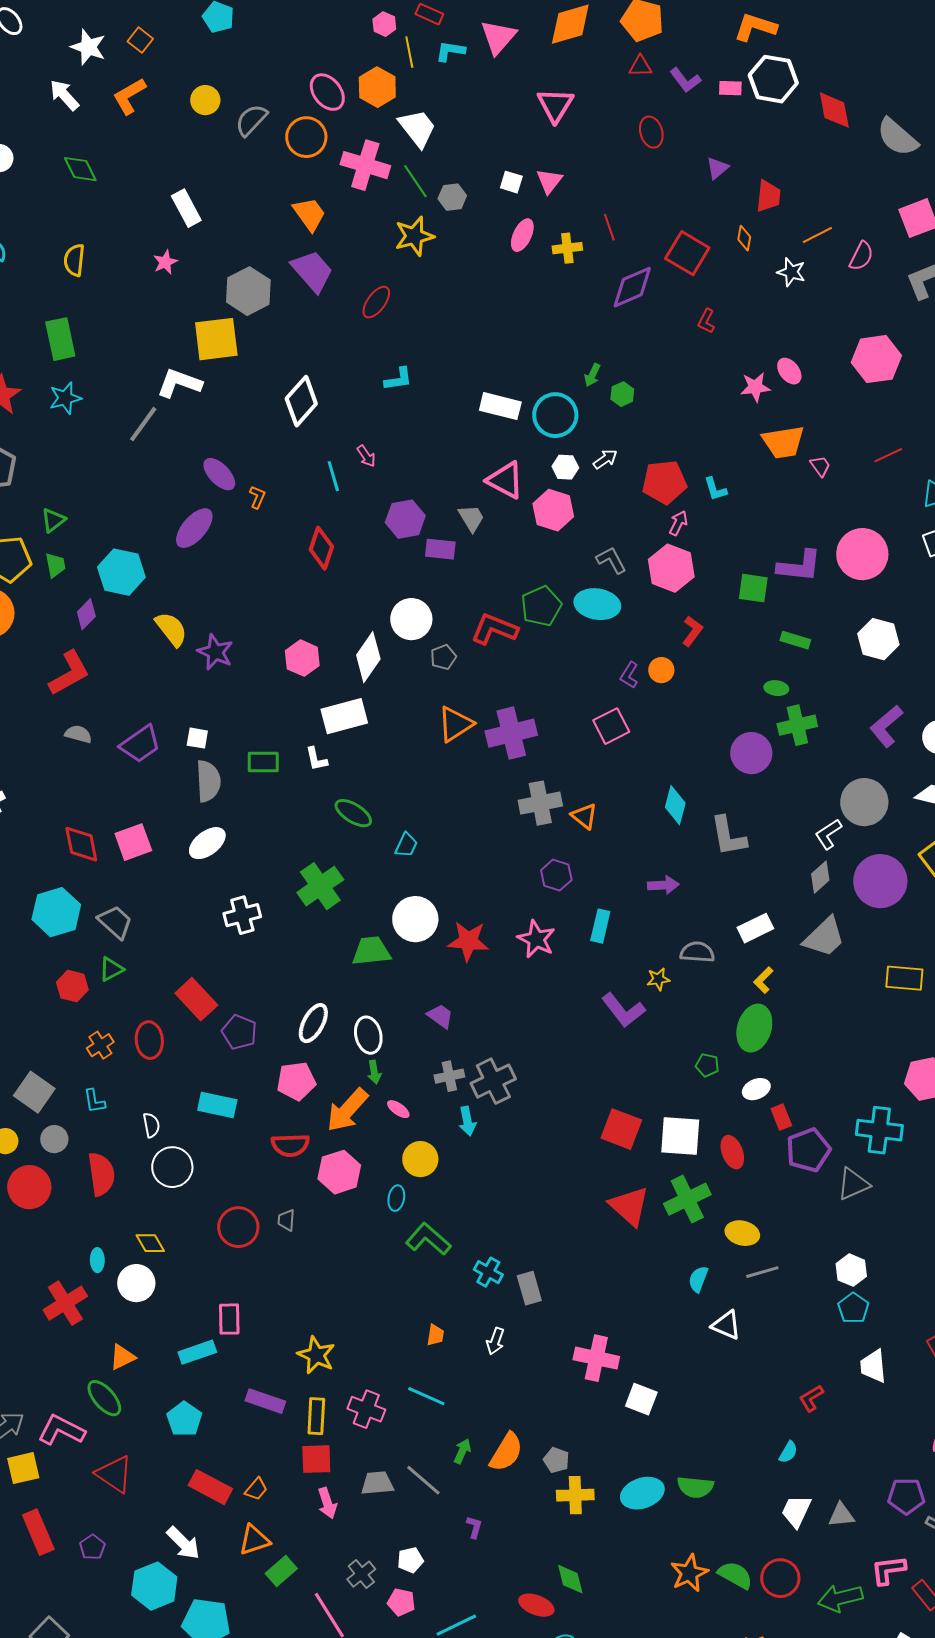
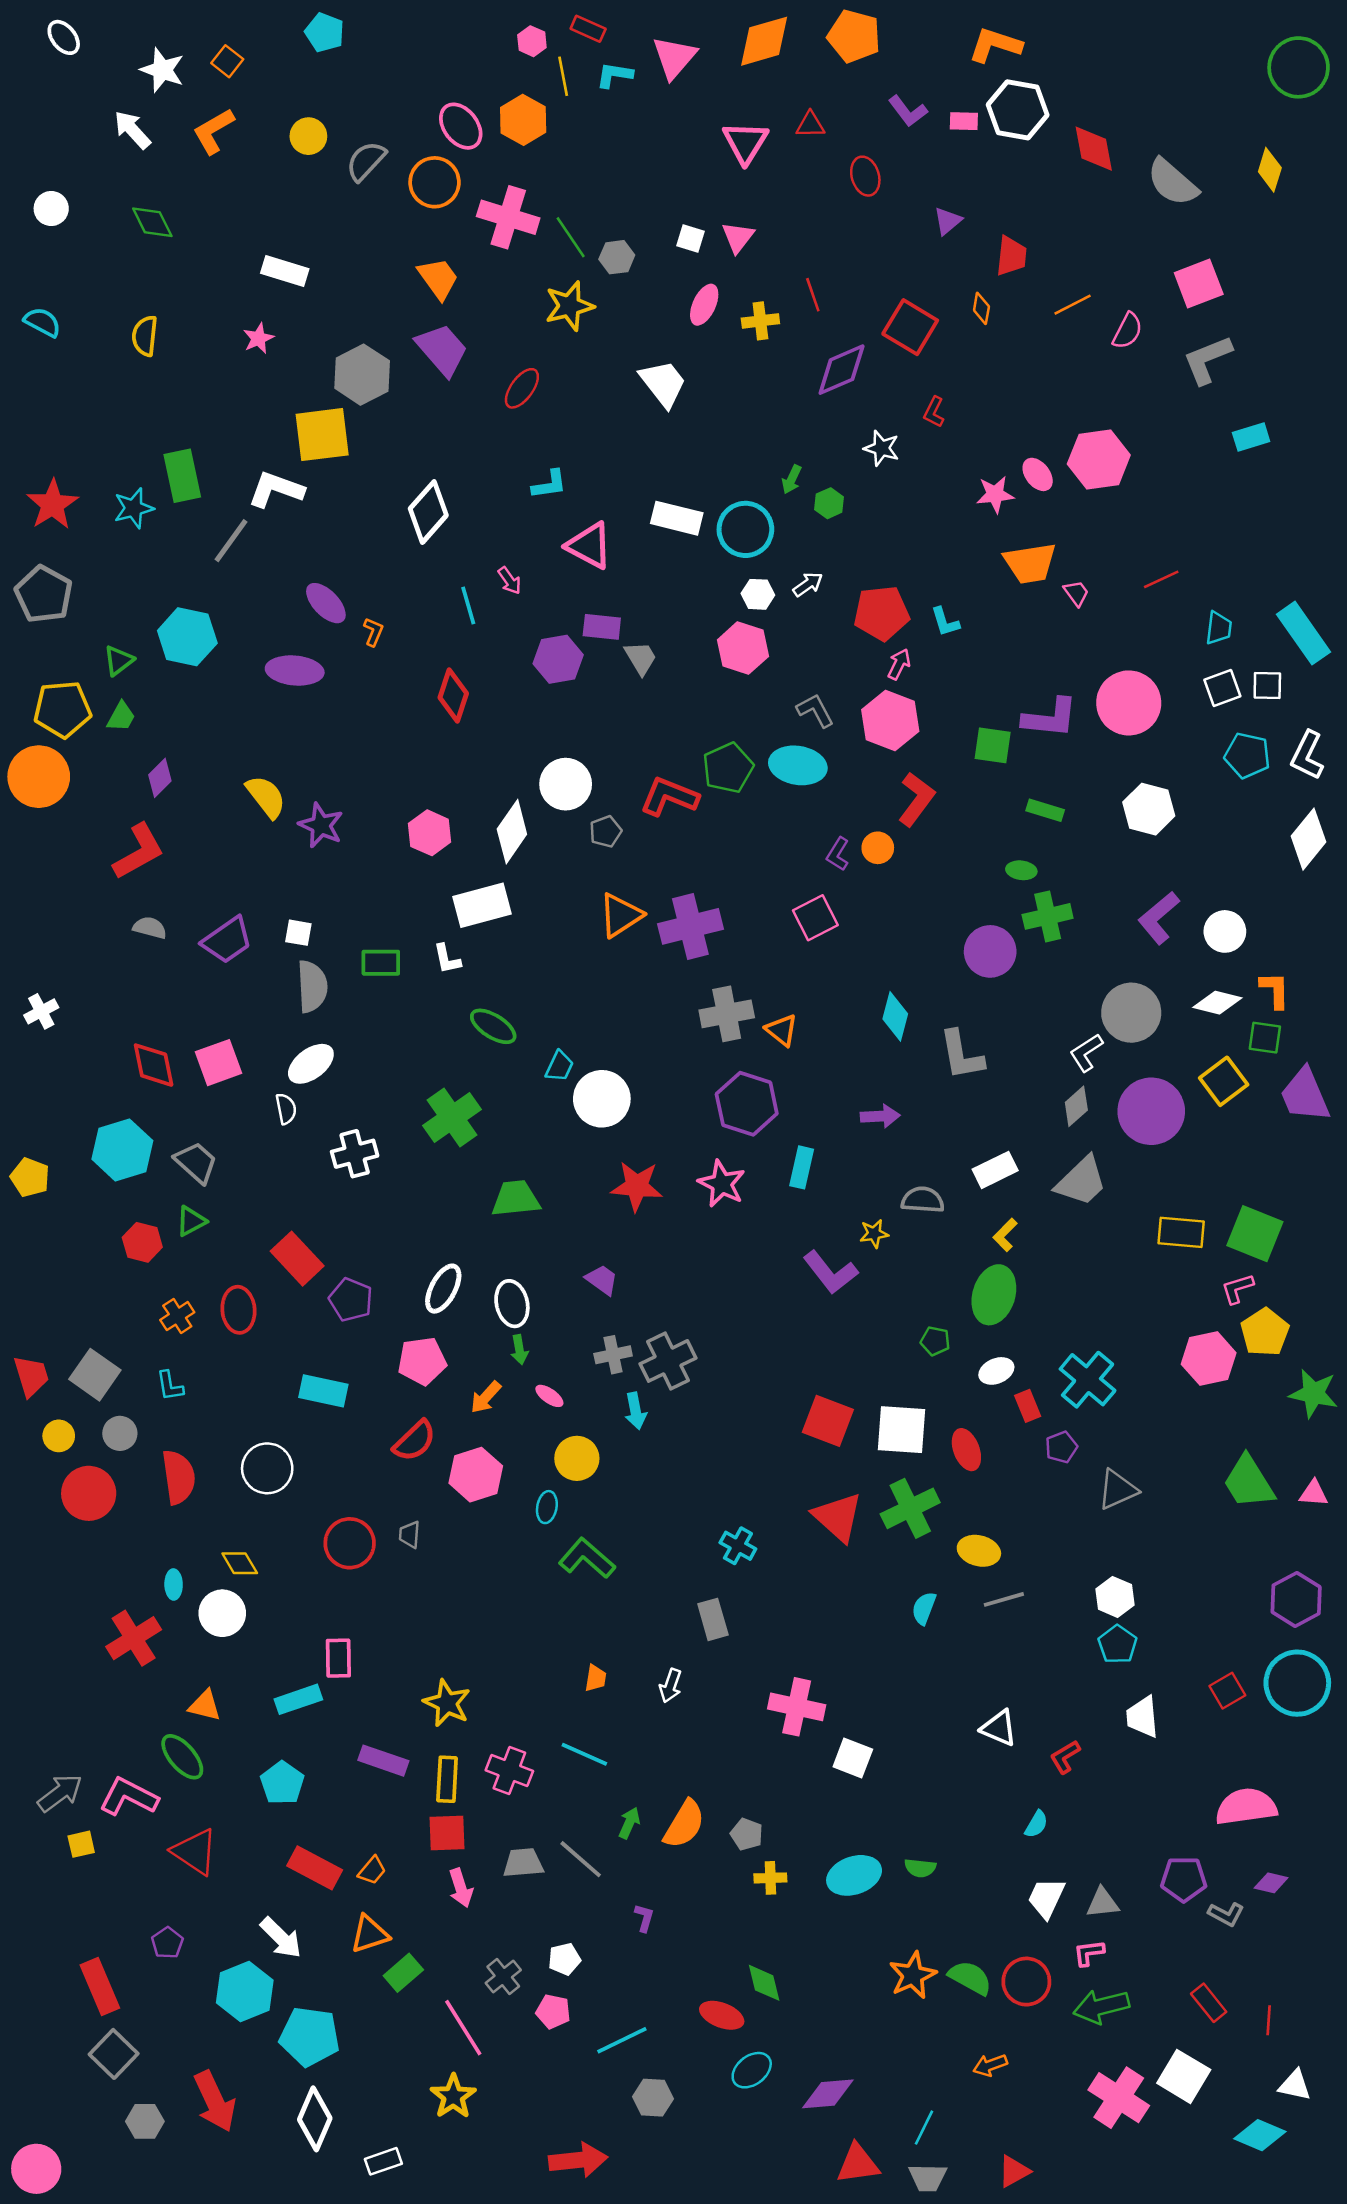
red triangle: (640, 66) -> (810, 125), moved
white trapezoid: (417, 128) -> (663, 383), moved
white rectangle: (186, 208) -> (285, 271), turned -45
white star: (791, 272) -> (882, 448), moved
green rectangle: (60, 339) -> (182, 476), moved
pink hexagon: (876, 359) -> (1099, 459), moved
pink triangle: (505, 480) -> (589, 546), moved
purple ellipse: (194, 528) -> (295, 670), turned 54
purple rectangle: (440, 549) -> (602, 627), moved
green trapezoid: (55, 565) -> (121, 717), turned 40
cyan hexagon: (121, 572) -> (187, 637), moved
red L-shape: (692, 631) -> (916, 799), size x1.4
purple hexagon: (556, 875) -> (747, 1104), size x1.6
white circle: (415, 919) -> (602, 1099), moved
orange arrow: (347, 1110) -> (486, 1397), size x0.6
white semicircle: (151, 1125) -> (286, 1109), moved
cyan cross: (879, 1130) -> (1088, 1380), moved, turned 33
red semicircle: (290, 1145) -> (415, 1441), turned -42
purple pentagon: (808, 1150) -> (1061, 1447), size x0.6
cyan cross: (488, 1272) -> (738, 1546), moved
white triangle: (726, 1325) -> (999, 1728), moved
orange triangle: (122, 1357) -> (205, 1706), turned 40
yellow square: (23, 1468) -> (81, 1844), size x0.7
green semicircle: (695, 1487) -> (920, 1868), size x0.7
yellow cross: (575, 1495) -> (770, 1878), size x0.7
red rectangle: (38, 1532) -> (100, 1987), moved
pink L-shape: (888, 1570) -> (1089, 1953), moved, size x0.7

